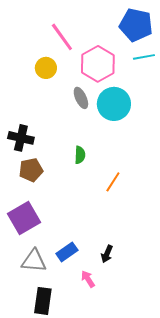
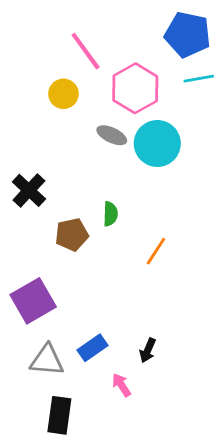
gray ellipse: (81, 98) -> (112, 135), turned -40
black cross: (21, 138) -> (29, 190), turned 30
brown pentagon: (31, 170) -> (72, 235), moved

